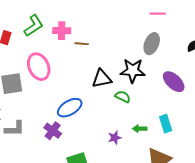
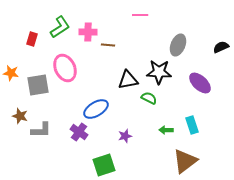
pink line: (158, 14) -> (140, 15), moved
purple star: (115, 138) -> (125, 136), moved

